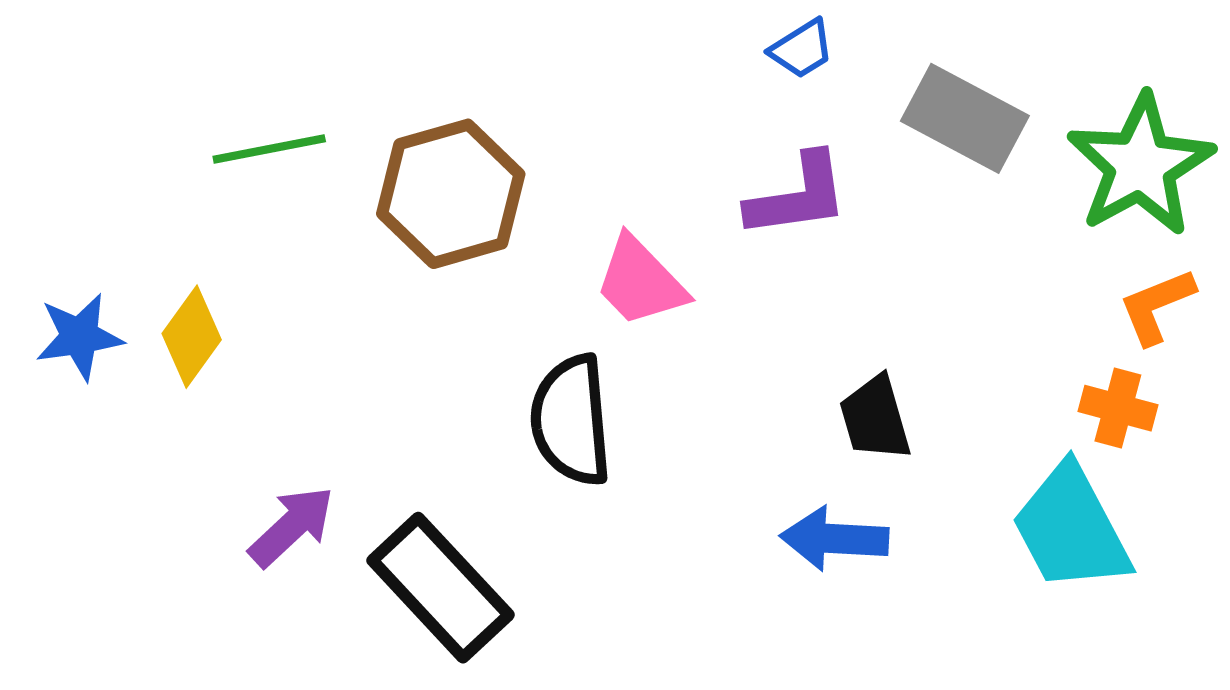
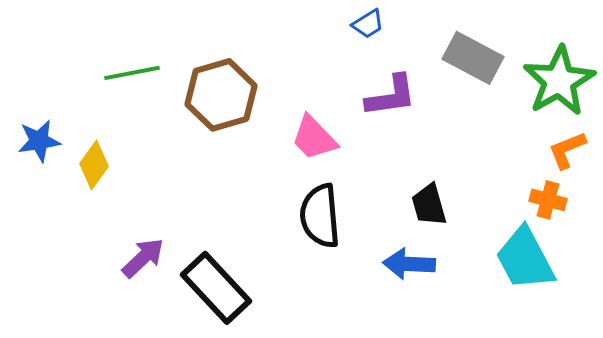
blue trapezoid: (802, 49) -> (368, 24), moved
blue star: (79, 337) -> (39, 141), moved
black semicircle: (571, 420) -> (320, 216), moved

